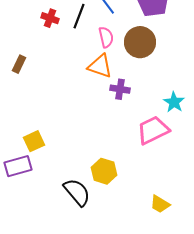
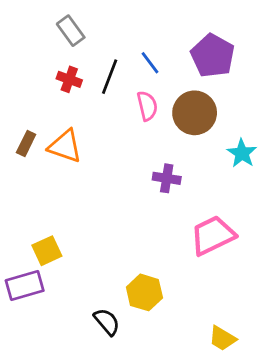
orange triangle: (100, 66) -> (65, 146), moved
cyan star: (174, 102) -> (242, 153), moved
black semicircle: (77, 192) -> (107, 322), size x0.7

